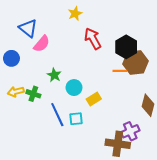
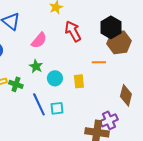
pink semicircle: (42, 44) -> (39, 40), moved
black hexagon: (126, 47) -> (111, 27), moved
brown hexagon: (135, 63) -> (119, 42), moved
yellow rectangle: (94, 99) -> (79, 81), moved, turned -64

